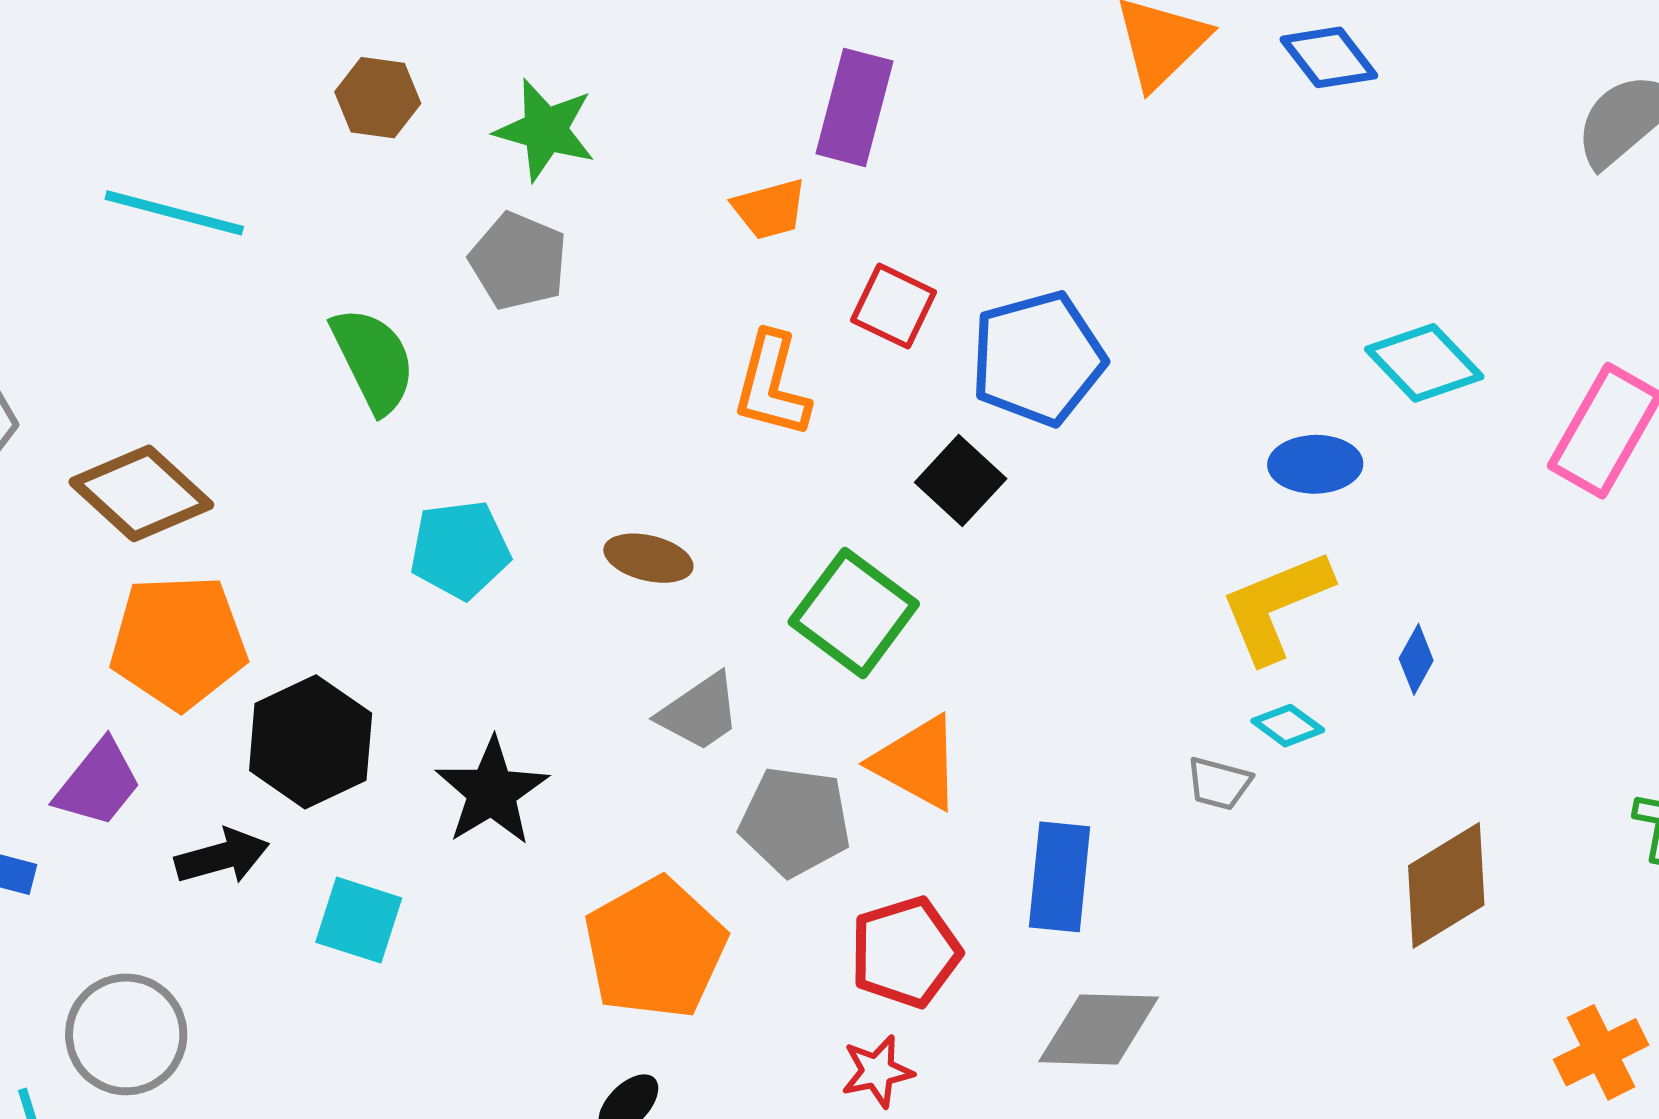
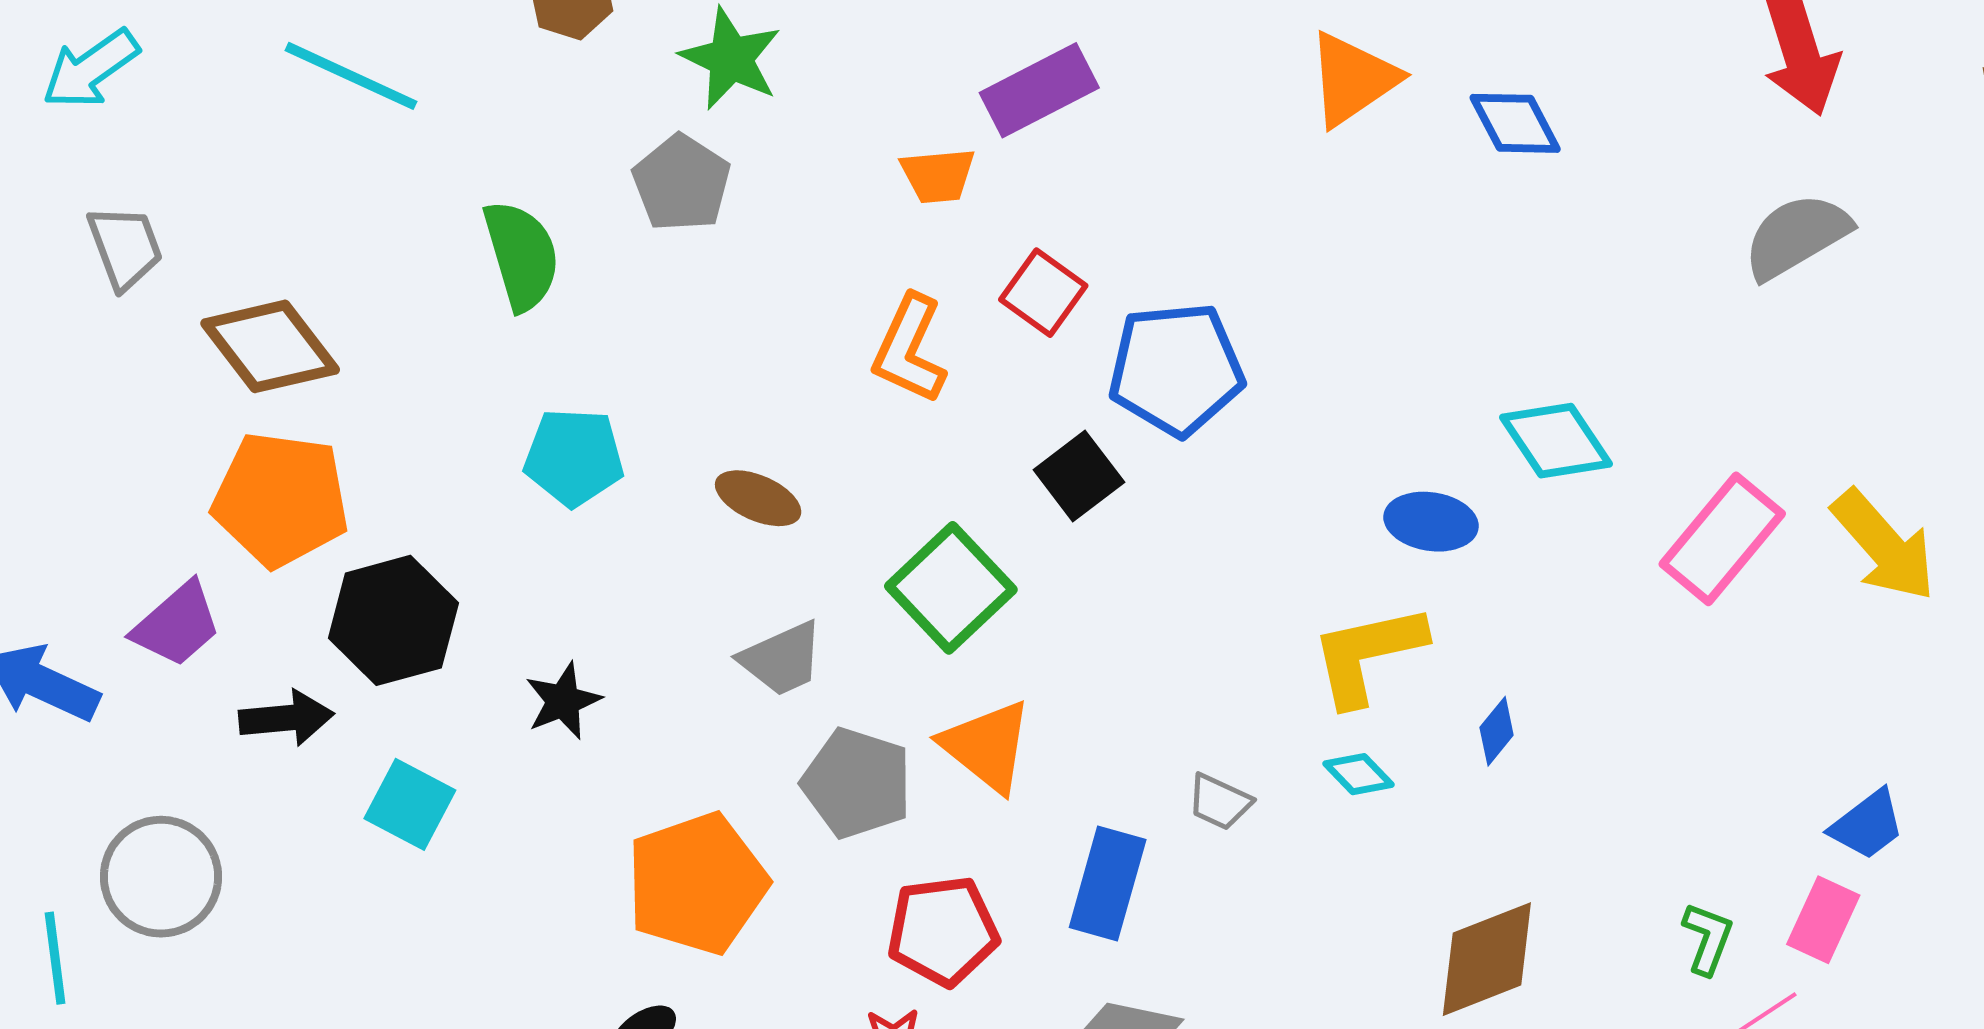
purple rectangle: (855, 107) -> (1039, 90), turned 38
gray trapezoid: (1219, 783) -> (1220, 802), moved
black star: (492, 792) -> (563, 701), size x0.7

